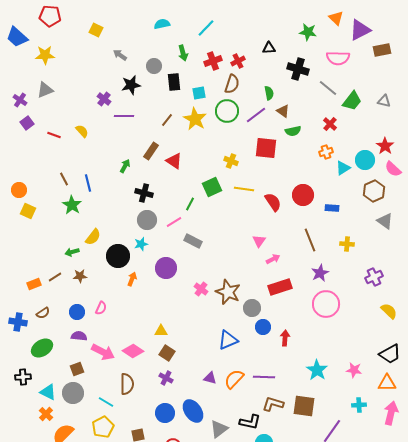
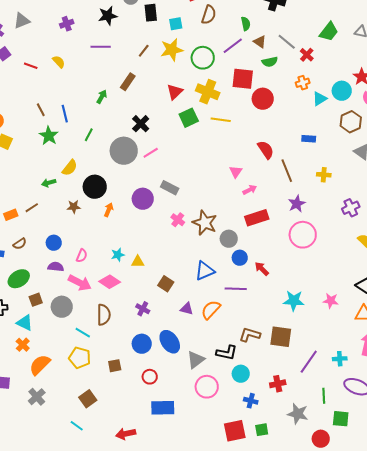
gray line: (328, 88) -> (287, 42), moved
purple cross: (104, 99) -> (67, 24), moved, turned 32
green circle: (227, 111) -> (203, 58), moved
yellow star: (195, 119) -> (172, 50), turned 30
red triangle: (174, 161) -> (175, 92), moved, turned 42
yellow cross: (231, 161) -> (208, 92), size x1.6
black cross: (144, 193) -> (141, 124), moved, turned 30
red circle: (303, 195) -> (263, 99), moved
red semicircle: (273, 202) -> (266, 150), moved
green line: (190, 204) -> (89, 135), moved
gray circle: (147, 220) -> (124, 151), size x1.4
gray rectangle: (193, 241) -> (170, 188), moved
cyan star: (141, 244) -> (118, 255), moved
brown star: (80, 276) -> (74, 207), moved
pink semicircle: (101, 308) -> (82, 256), moved
red arrow: (285, 338) -> (262, 269), turned -49
brown square: (167, 353) -> (166, 284), moved
brown square: (77, 369) -> (36, 300), moved
cyan star: (317, 370) -> (294, 301), turned -30
purple line: (264, 377) -> (236, 289), moved
gray circle: (73, 393) -> (62, 307), moved
cyan cross: (359, 405) -> (340, 359), moved
yellow pentagon: (103, 427) -> (80, 358), turned -30

